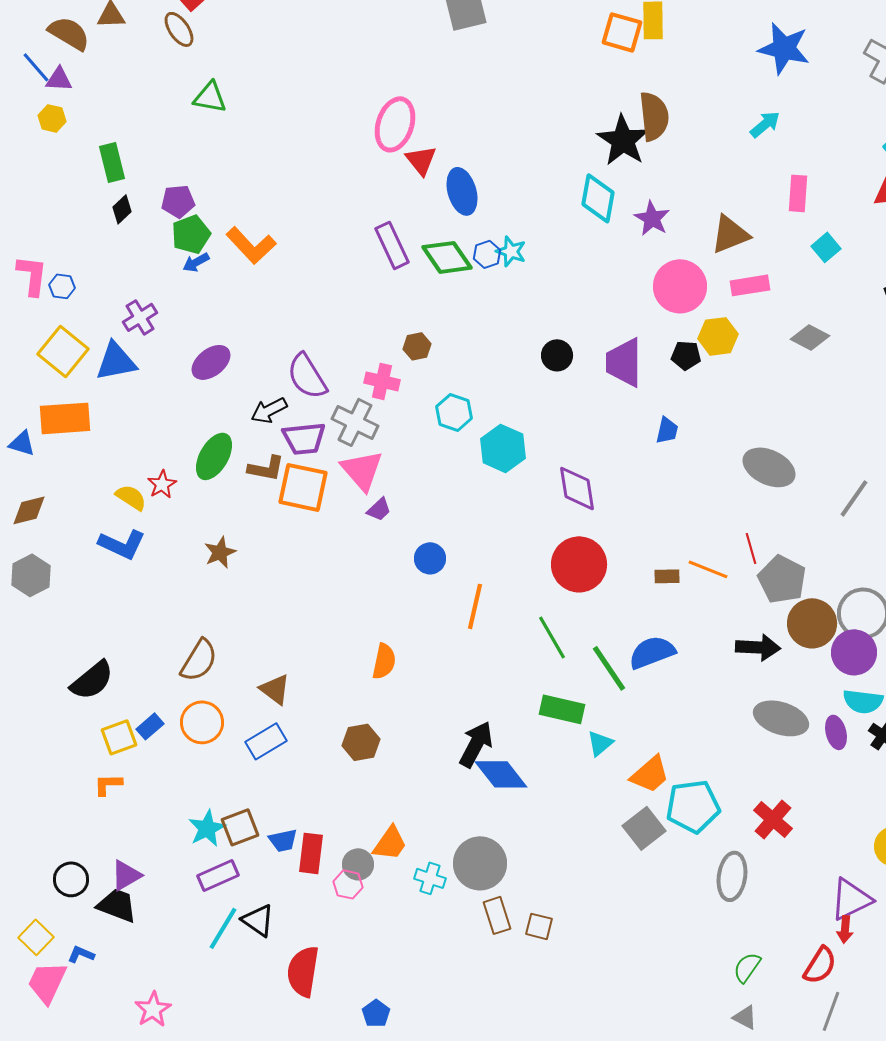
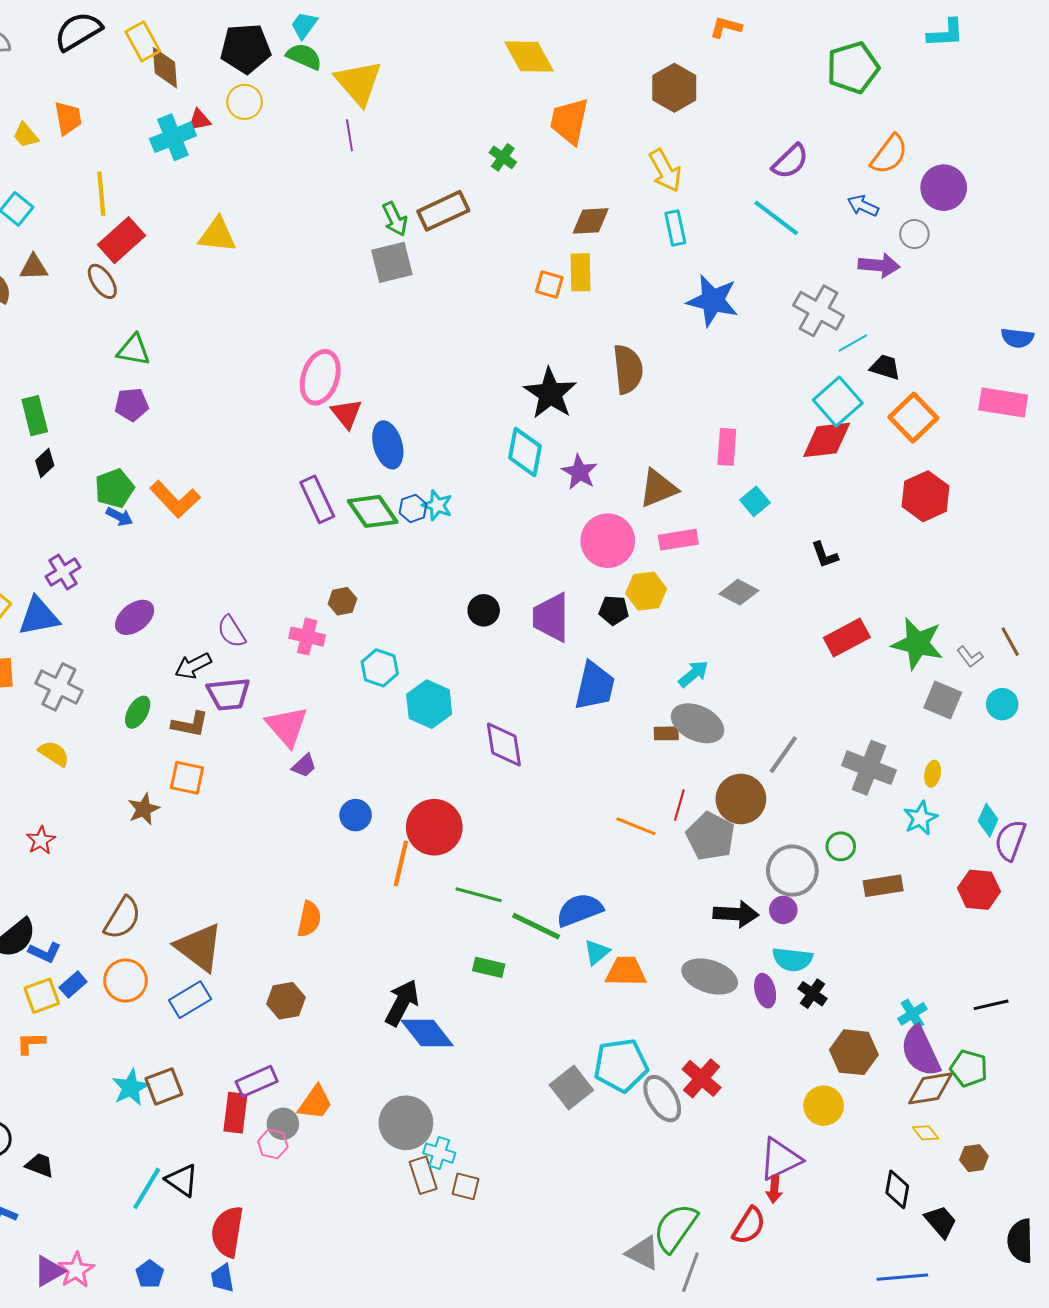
orange square: (622, 32) -> (549, 284), size x0.7
brown semicircle: (654, 116) -> (628, 369), moved
cyan arrow: (765, 124) -> (693, 674), moved
purple pentagon: (178, 201) -> (132, 405), moved
blue arrow: (196, 262) -> (119, 517), turned -124
purple semicircle: (307, 376) -> (231, 632), size x0.7
gray cross: (355, 422) -> (59, 687), moved
blue trapezoid: (667, 430) -> (595, 686), size x1.8
green ellipse: (214, 456) -> (138, 712), size x0.7
red star: (162, 484) -> (41, 840), moved
orange square: (303, 487) -> (187, 778), moved, size x0.7
blue L-shape: (122, 544) -> (45, 952), moved, size x0.7
red line: (751, 548) -> (679, 805), turned 32
red circle: (579, 564) -> (434, 827), moved
brown rectangle: (667, 576) -> (666, 733), moved
brown circle: (812, 623) -> (741, 799), moved
green line: (552, 637) -> (479, 895), turned -45
black arrow: (758, 647) -> (736, 914), moved
purple circle: (854, 652) -> (783, 910), size x0.6
green line: (609, 668) -> (536, 926), turned -30
brown triangle: (275, 689) -> (199, 947), size x1.6
green rectangle: (562, 709) -> (489, 967), size x0.7
cyan triangle: (600, 743) -> (597, 952), moved
orange trapezoid: (650, 774) -> (626, 971), moved, turned -138
blue trapezoid: (283, 840) -> (222, 1278), moved, turned 92
purple triangle: (126, 875) -> (49, 1271), moved
purple rectangle: (218, 875) -> (257, 1081), moved
gray ellipse: (732, 876) -> (662, 1099), moved, turned -39
cyan cross: (430, 878) -> (439, 1153), moved
black trapezoid: (117, 905) -> (40, 1165), size x0.7
green semicircle: (747, 967) -> (675, 1228), size x1.6
gray line: (831, 1011) -> (690, 1272), moved
blue pentagon: (376, 1013) -> (150, 1274), moved
gray triangle: (745, 1017) -> (643, 1253), moved, size x1.4

